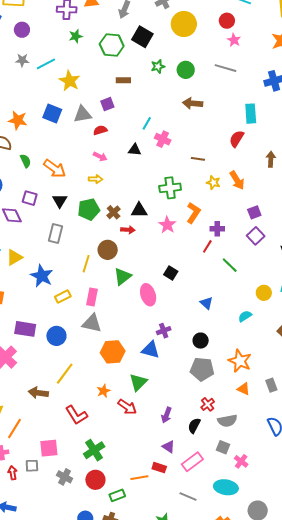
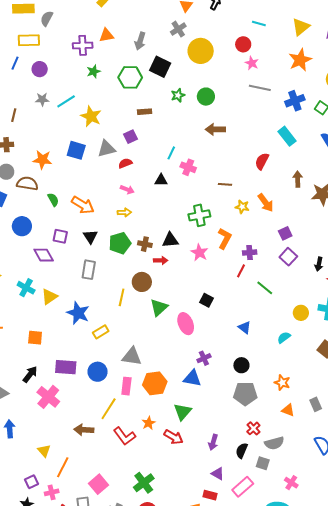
gray line: (225, 68) -> (260, 88), moved
cyan rectangle: (251, 114) -> (287, 136), moved, turned -30
brown cross: (114, 212) -> (145, 244), turned -32
pink rectangle: (92, 297) -> (126, 386), moved
orange star: (240, 361) -> (282, 383), size x0.7
red L-shape: (76, 415) -> (124, 436), moved
gray square: (223, 447) -> (263, 463), moved
pink square: (49, 448) -> (98, 484), turned -30

